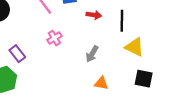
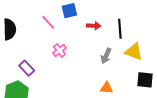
gray arrow: (92, 54) -> (106, 56), moved

